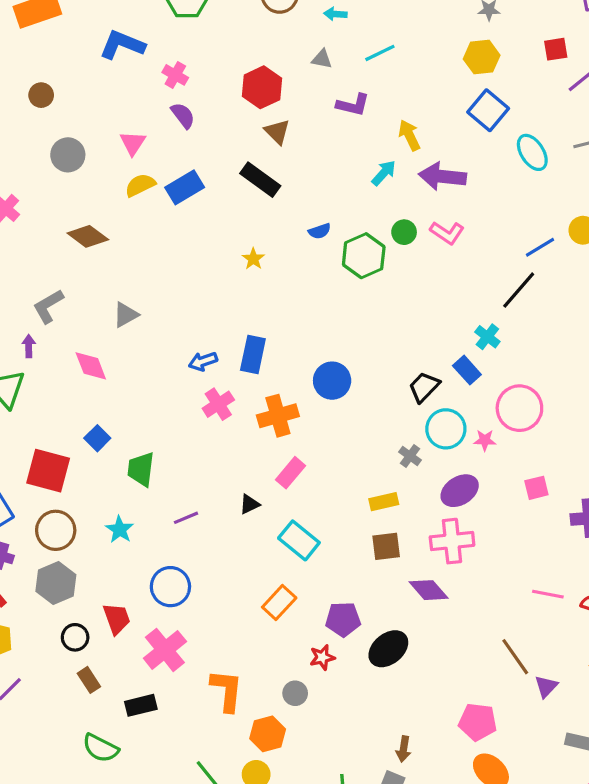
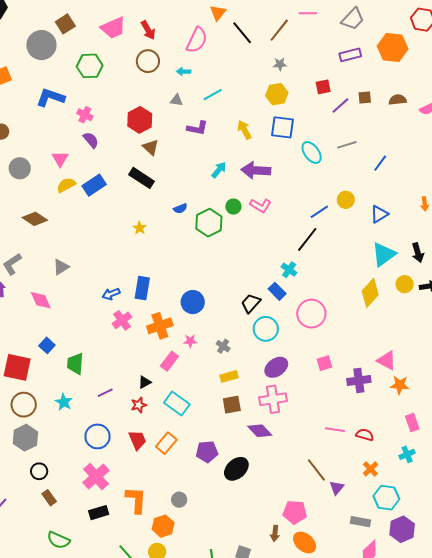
blue square: (488, 110) -> (283, 127), turned -30
yellow arrow: (409, 135) -> (244, 130), moved
pink star: (485, 440) -> (190, 341), moved
gray cross: (410, 456) -> (223, 346), moved
red trapezoid: (117, 619) -> (137, 440), moved
red star: (322, 657) -> (139, 405), moved
black rectangle: (141, 705) -> (99, 513), moved
brown arrow: (404, 749) -> (275, 533), moved

